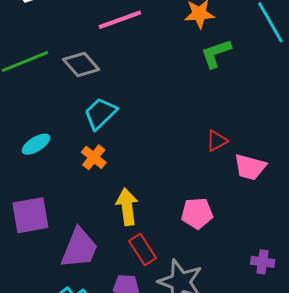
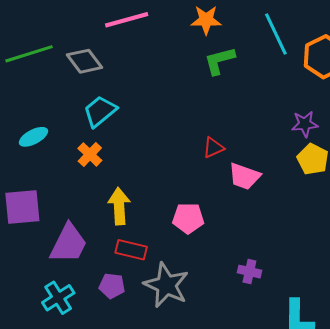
red rectangle: (143, 249) -> (131, 250), turned -48

